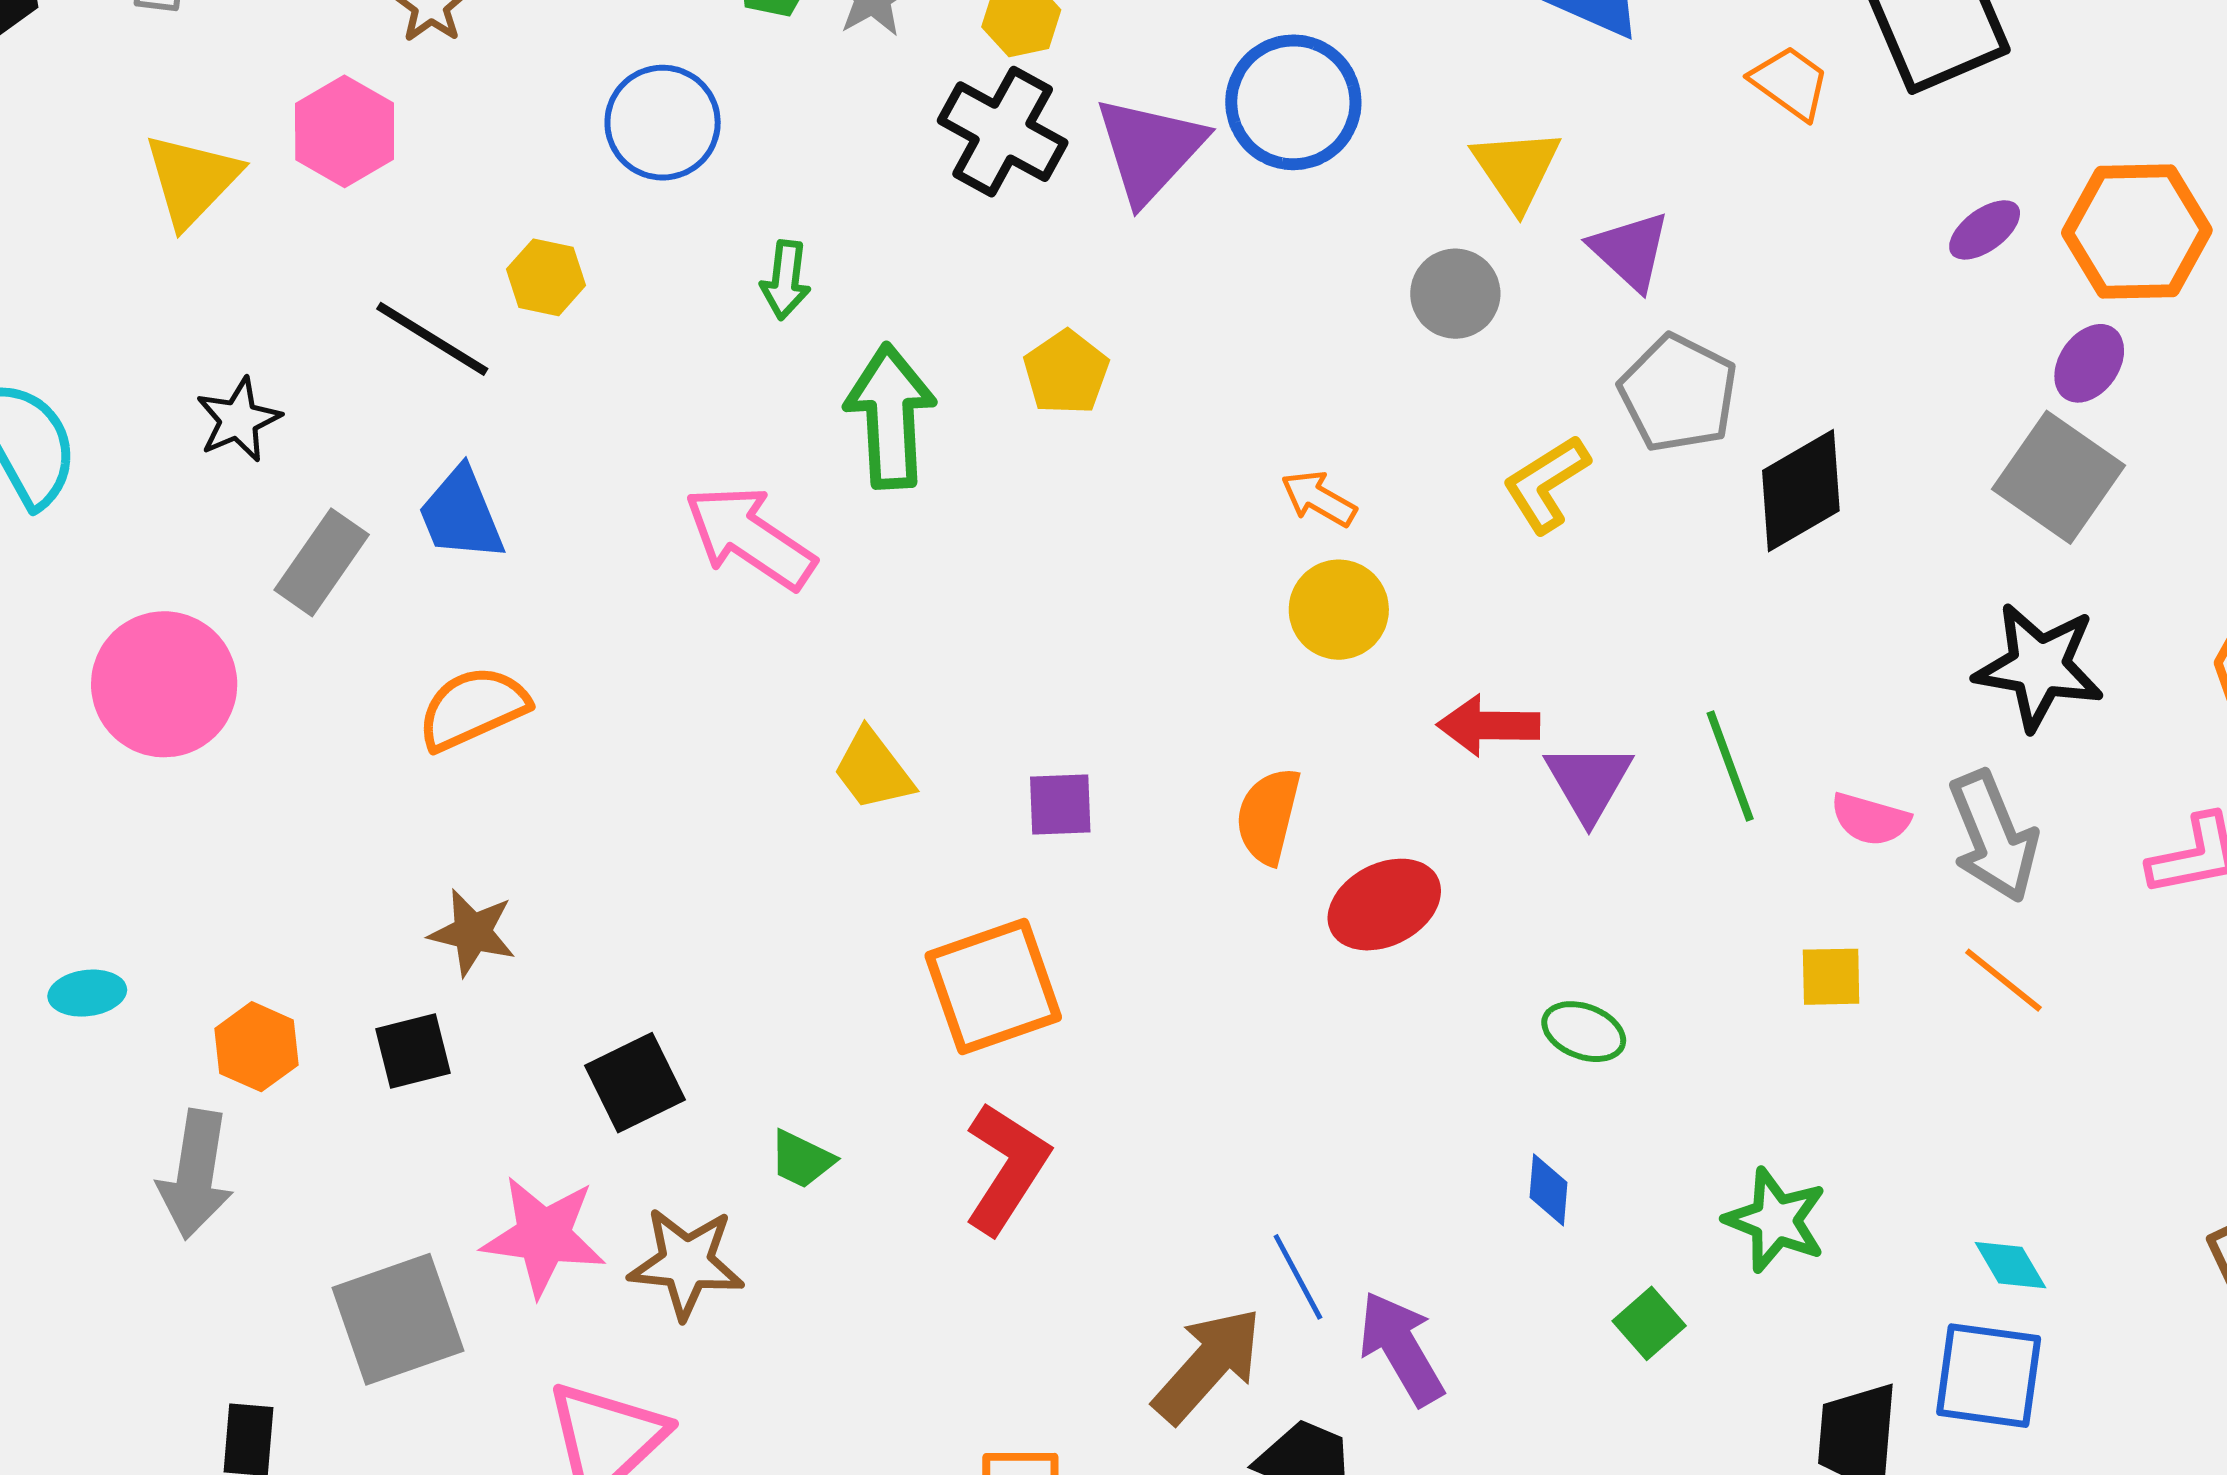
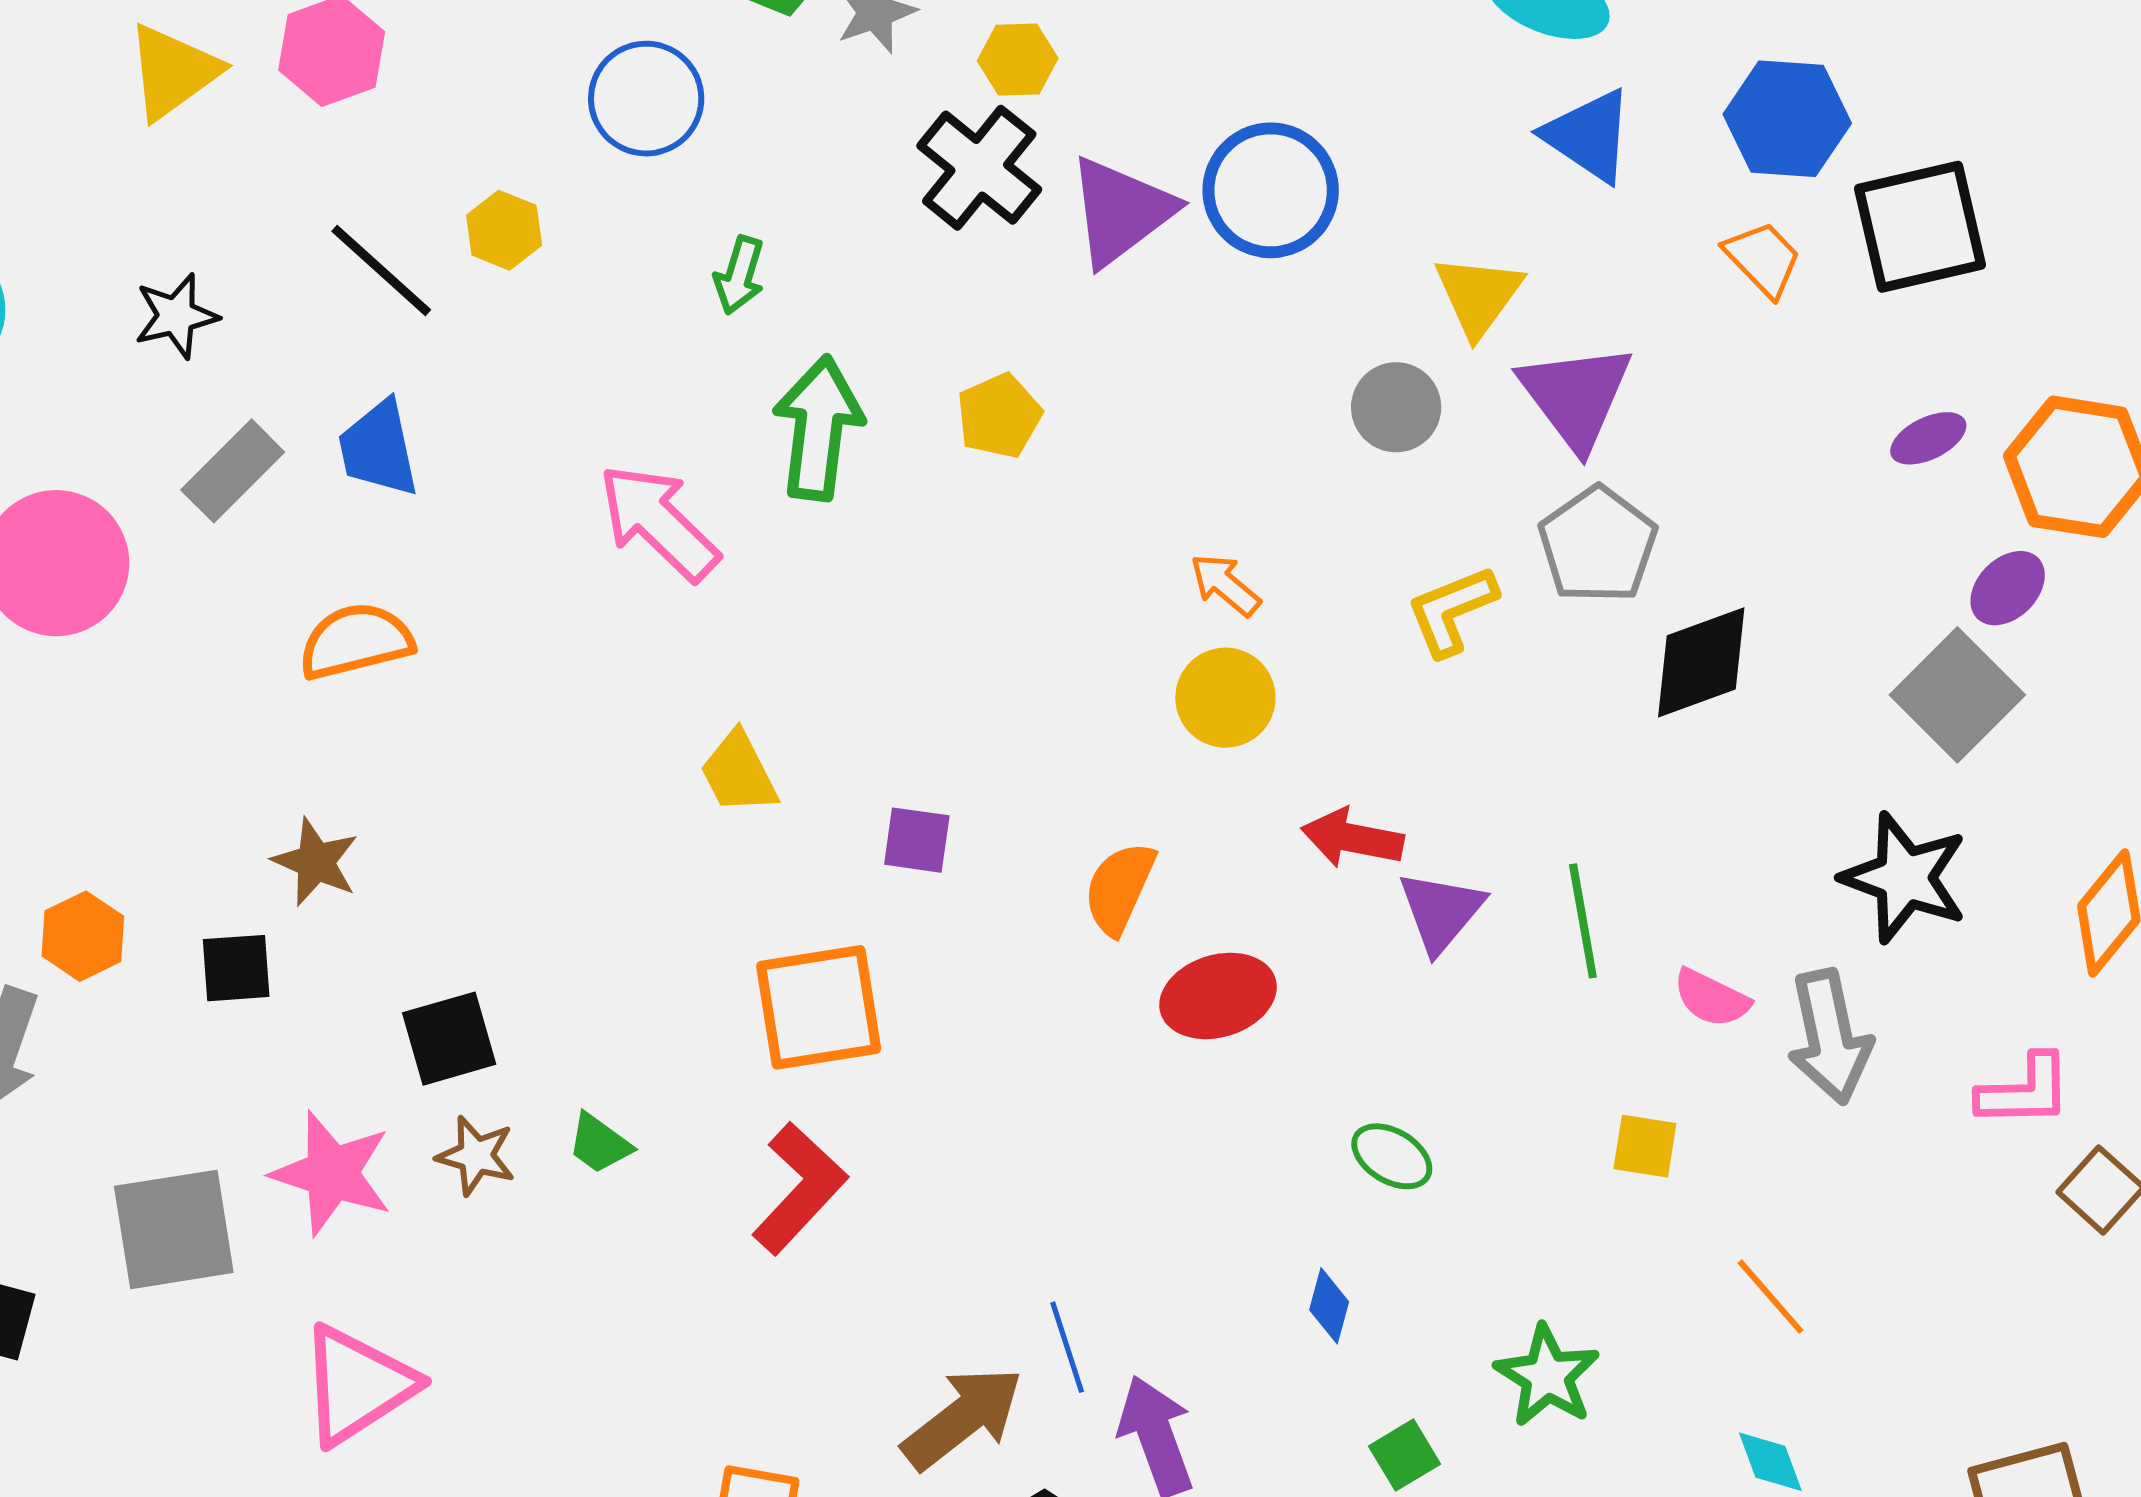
purple triangle: (1630, 251) -> (1576, 396), size x1.4
orange line: (2003, 980) -> (1771, 1297), moved
brown star: (686, 1263) -> (476, 1156), moved, size x0.7

